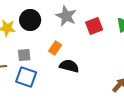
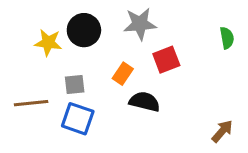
gray star: (66, 16) -> (140, 24), turned -30
red square: (94, 26) -> (166, 60), moved

